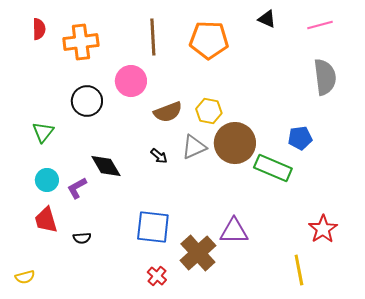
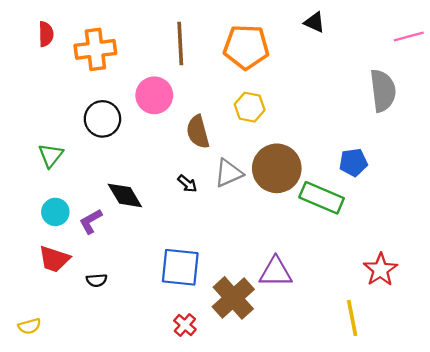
pink line: (320, 25) -> (409, 36), moved
yellow hexagon: (209, 111) -> (250, 107), moved
brown semicircle: (168, 112) -> (198, 132), turned 96
red trapezoid: (46, 220) -> (54, 259), turned -56

